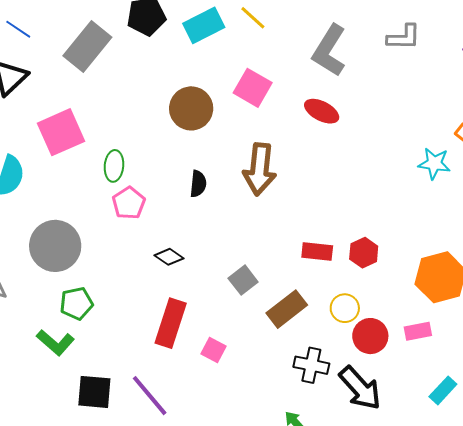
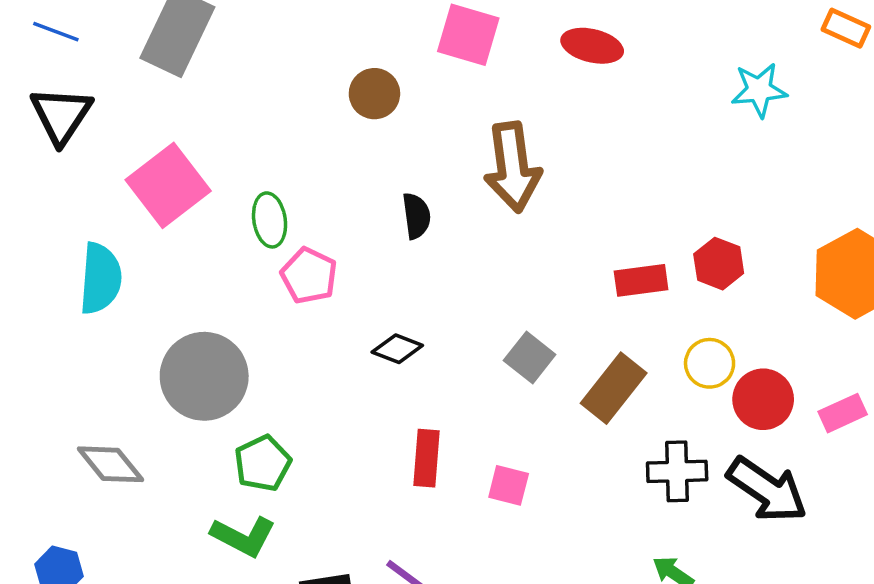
brown circle: (191, 108) -> (374, 94), size x0.7
cyan star: (434, 163) -> (759, 90), moved
red rectangle: (171, 323) -> (426, 458), size x0.7
pink rectangle: (418, 331) -> (843, 413), moved

